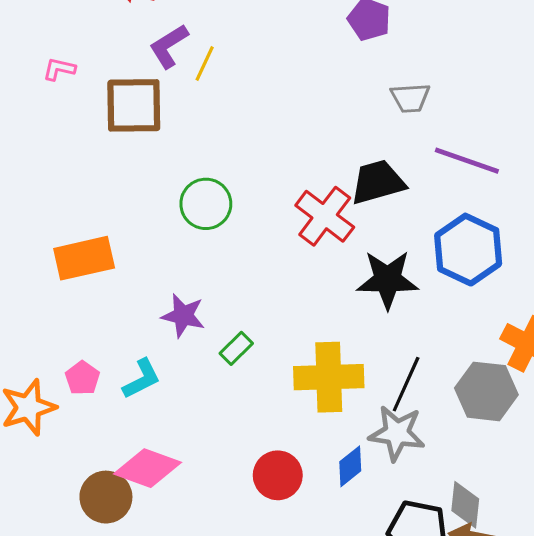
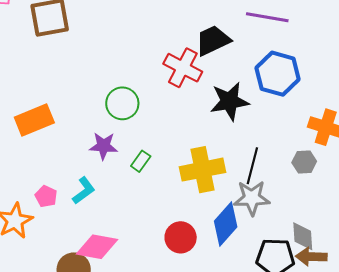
green circle: (206, 204) -> (122, 103), moved
gray hexagon: (486, 391) -> (304, 162), size x0.6
blue diamond: (350, 466) -> (226, 224), size x1.6

